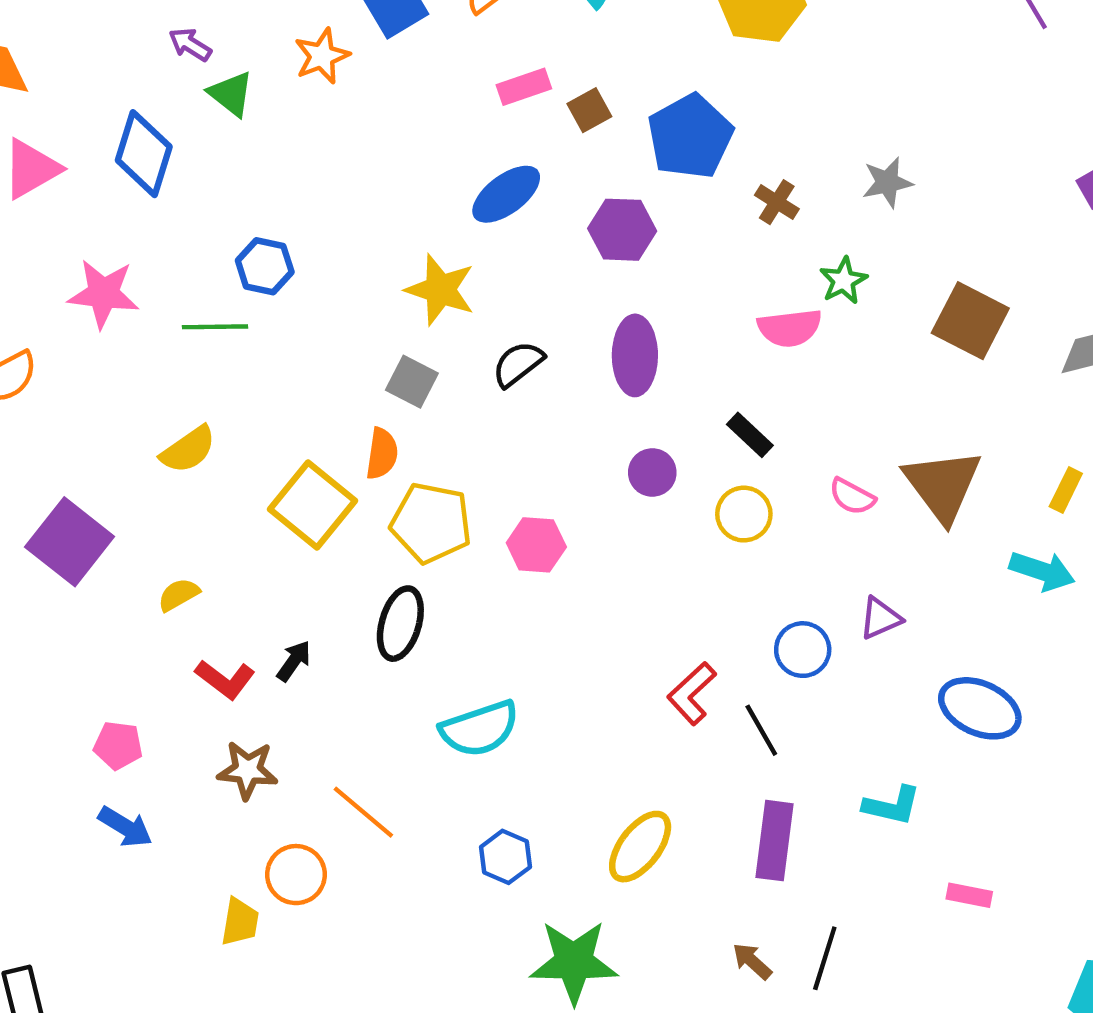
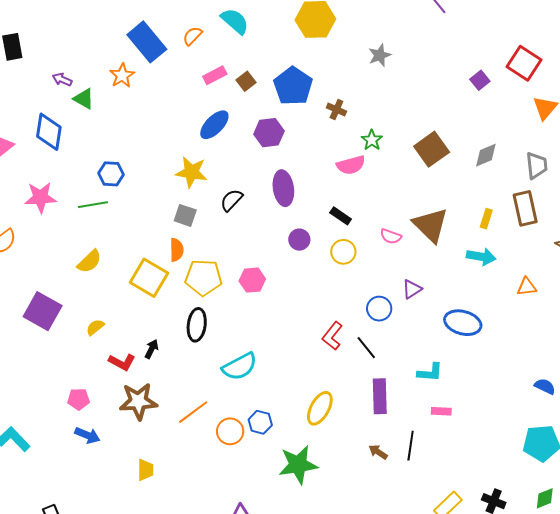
gray star: (887, 182) -> (380, 55), moved
brown square: (970, 321) -> (432, 149), turned 36
brown star: (248, 770) -> (138, 401), size x1.4
orange line: (363, 812) -> (193, 412), turned -68
orange circle: (296, 875) -> (230, 431), moved
pink rectangle: (969, 895) -> (441, 411), moved

